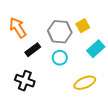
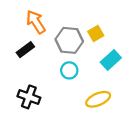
orange arrow: (18, 28) -> (36, 22), moved
black rectangle: (33, 50) -> (25, 50), moved

